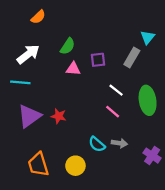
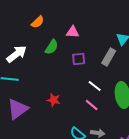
orange semicircle: (38, 17) -> (38, 22), moved
pink triangle: (73, 69) -> (73, 32), moved
red star: (59, 116) -> (54, 100), moved

